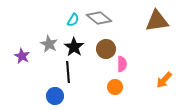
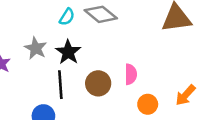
brown circle: (106, 49) -> (98, 83), moved
orange circle: (115, 87) -> (148, 104), moved

